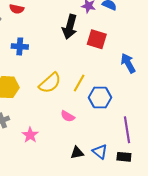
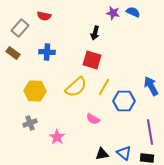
black arrow: (70, 27) -> (95, 33), size x0.6
red square: (97, 39) -> (92, 60), moved
blue arrow: (128, 63) -> (151, 86), moved

